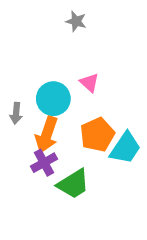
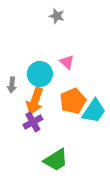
green trapezoid: (73, 184) -> (56, 160), moved

